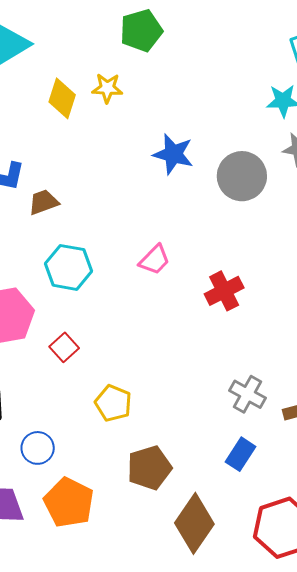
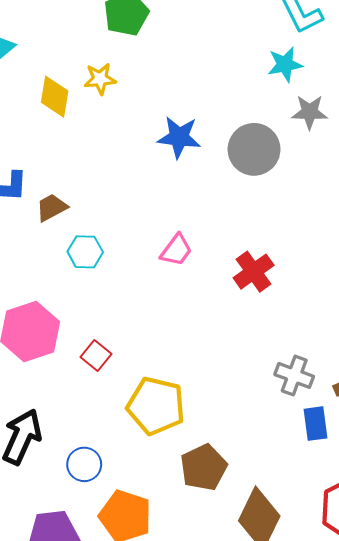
cyan hexagon: (68, 267) -> (85, 252), moved, size x0.7
yellow pentagon: (113, 403) -> (156, 406), size x1.5
blue rectangle: (241, 454) -> (316, 424), moved, turned -32

